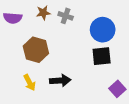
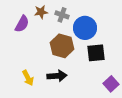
purple semicircle: (13, 18) -> (22, 24), moved, turned -66
blue circle: (103, 30) -> (85, 28), moved
brown hexagon: (36, 50) -> (62, 46), moved

